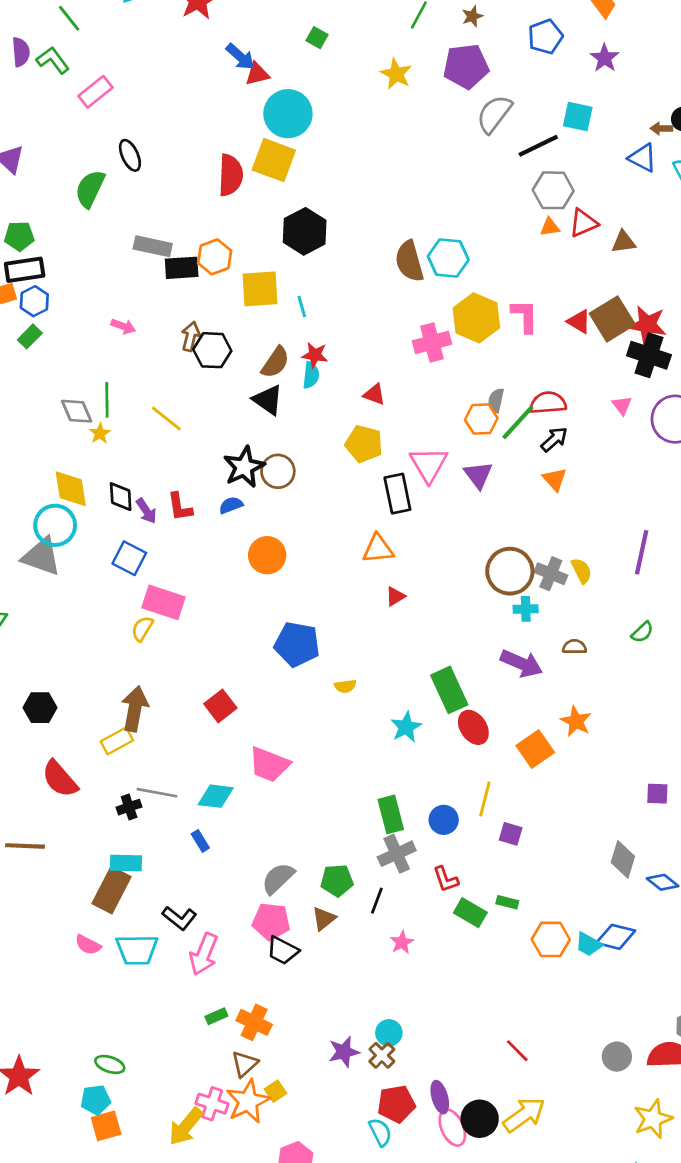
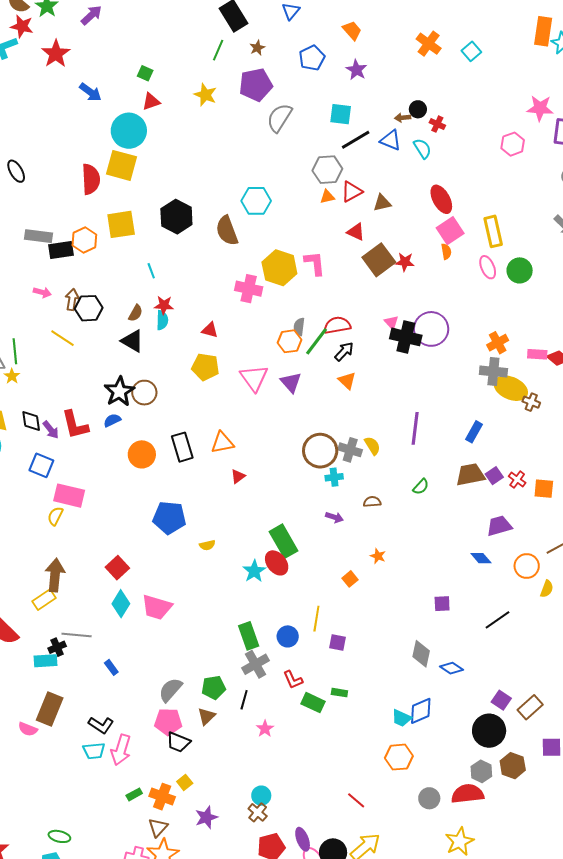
red triangle: (257, 74) -> (151, 102), moved
black line: (538, 146) -> (356, 140), moved
black hexagon: (305, 231) -> (176, 217), moved
cyan hexagon: (448, 258) -> (256, 201), moved
yellow square: (260, 289) -> (121, 224), moved
red triangle: (579, 321) -> (356, 232), moved
red star: (647, 325) -> (405, 262), size x0.7
pink arrow: (123, 326) -> (42, 292), moved
pink cross: (432, 343) -> (249, 289), turned 32
black cross: (649, 355) -> (406, 337), moved
brown semicircle: (275, 362) -> (136, 313), size x0.7
yellow line: (166, 419) -> (62, 338), moved
black rectangle: (397, 494) -> (182, 447), moved
red L-shape: (180, 507) -> (75, 425), size x1.4
purple arrow: (521, 663) -> (334, 517), size x0.6
orange star: (576, 721) -> (378, 556), size x0.7
red ellipse: (473, 727) -> (277, 563), moved
orange square: (535, 749) -> (350, 579), size x0.6
cyan diamond: (216, 796) -> (121, 604), moved, turned -60
cyan rectangle: (126, 863) -> (45, 661), moved
blue diamond: (616, 937) -> (421, 711), turned -32
orange hexagon: (551, 939) -> (399, 757), moved
pink semicircle: (88, 945) -> (28, 729), moved
cyan trapezoid: (137, 950) -> (94, 751), moved, size x0.7
purple star: (344, 1052) -> (206, 817), moved
yellow square: (276, 1091) -> (185, 782), moved

